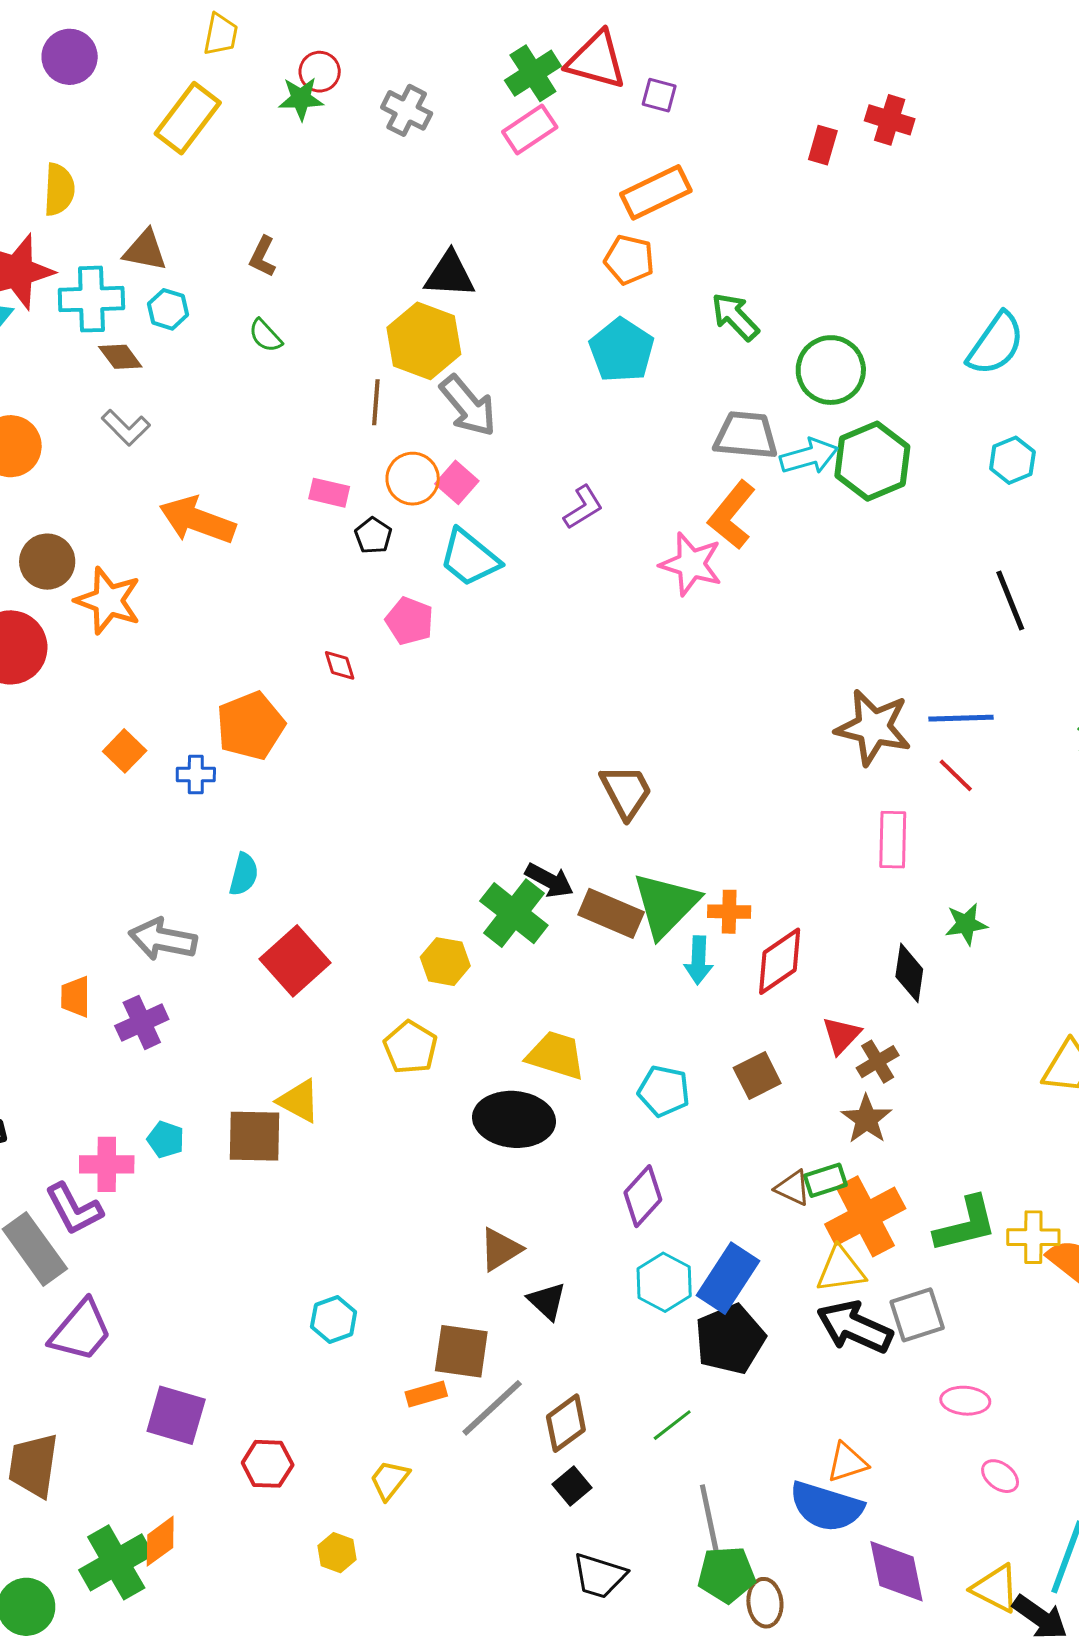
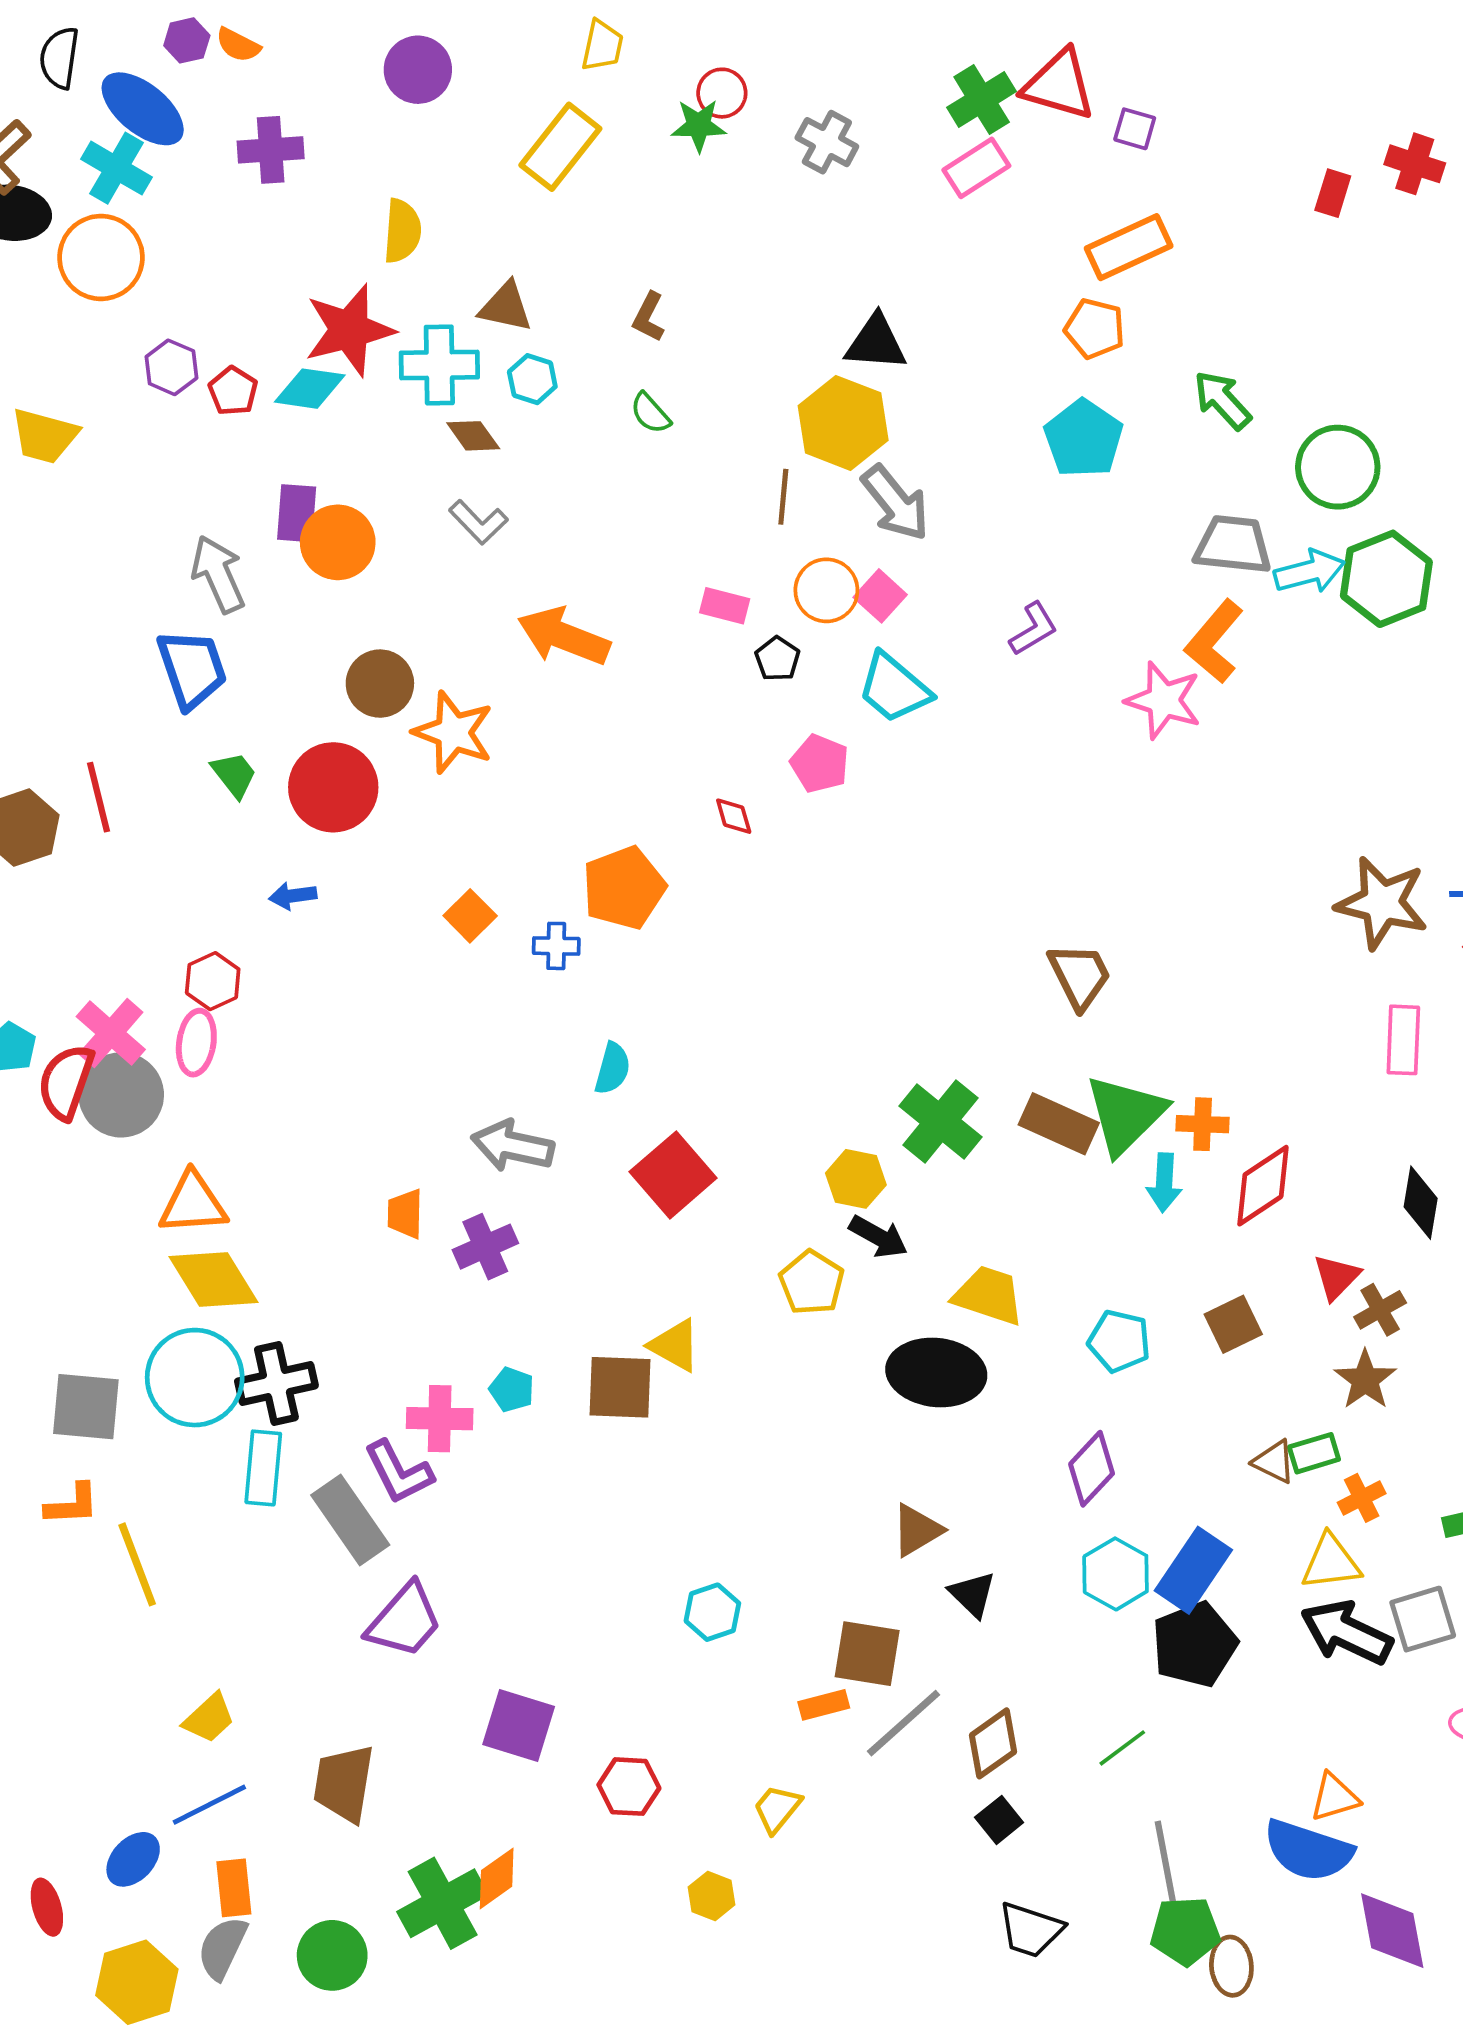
black arrow: (549, 880) -> (878, 1237), moved
orange cross: (865, 1216) -> (1362, 1498), size x0.5

